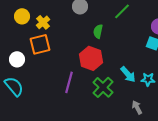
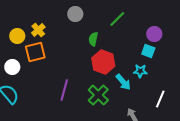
yellow circle: (22, 16) -> (17, 36), moved
red hexagon: (91, 58) -> (103, 62), moved
cyan star: (148, 79) -> (140, 71), moved

